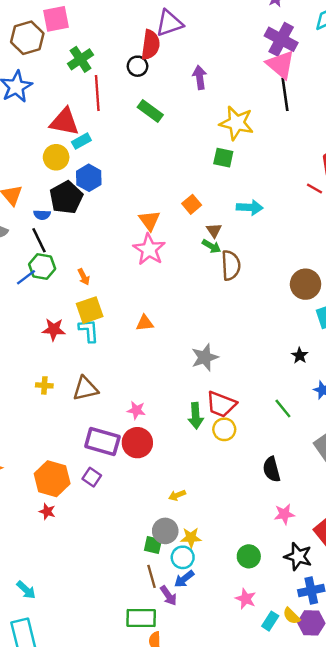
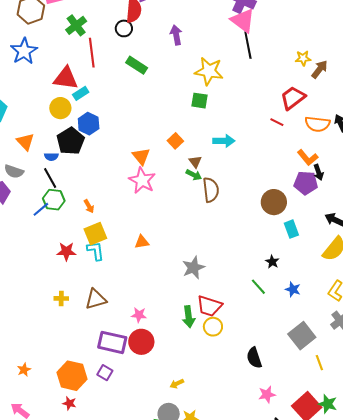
green line: (283, 408) -> (258, 287), moved

